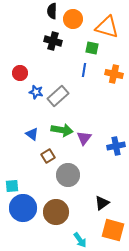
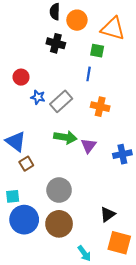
orange cross: (114, 74) -> (100, 107), moved
blue triangle: (32, 134) -> (16, 141), moved, size x1.5
brown square: (48, 156) -> (26, 164), moved
gray circle: (68, 175) -> (59, 190), moved

